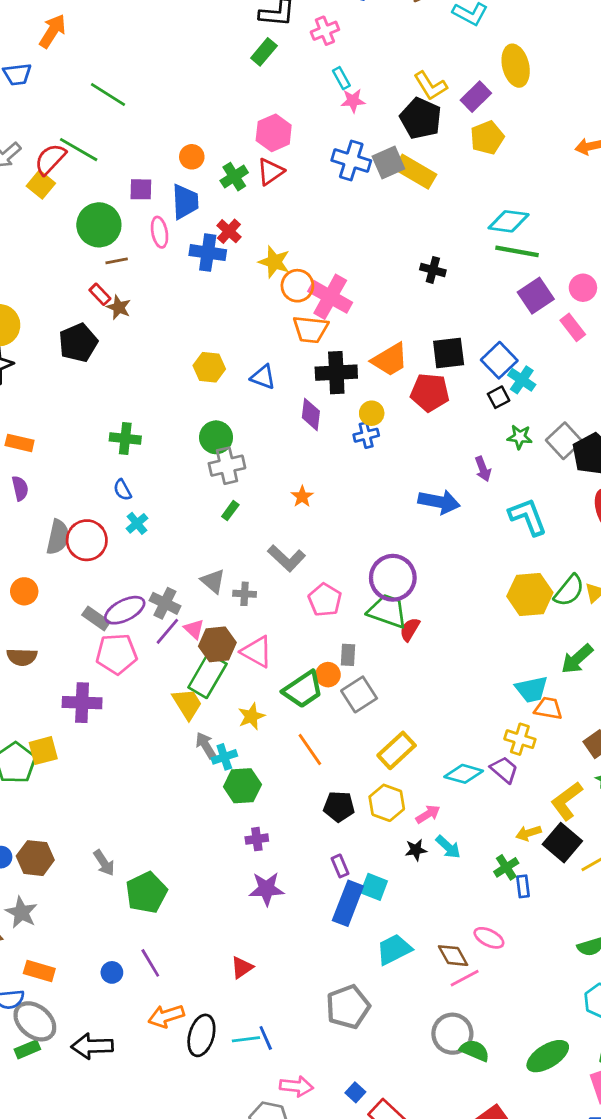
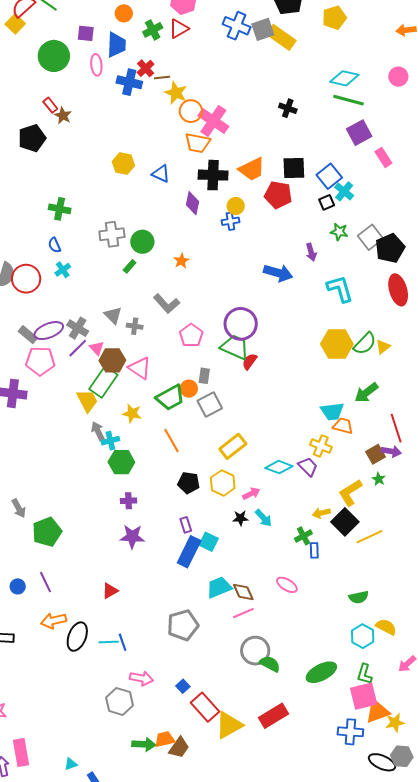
brown line: (117, 261) -> (162, 78), moved
pink circle: (583, 288) -> (398, 77), moved
green circle: (216, 437) -> (142, 242), moved
gray cross: (227, 466) -> (112, 234), moved
yellow star: (251, 716) -> (132, 413), turned 30
brown diamond: (453, 956) -> (243, 592), moved
pink line: (465, 978) -> (243, 613), moved

